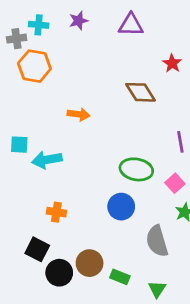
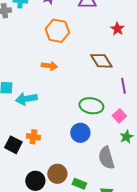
orange hexagon: (34, 66) -> (57, 31), moved
brown diamond: (140, 92) -> (101, 61), moved
black square: (37, 249) -> (13, 145), moved

